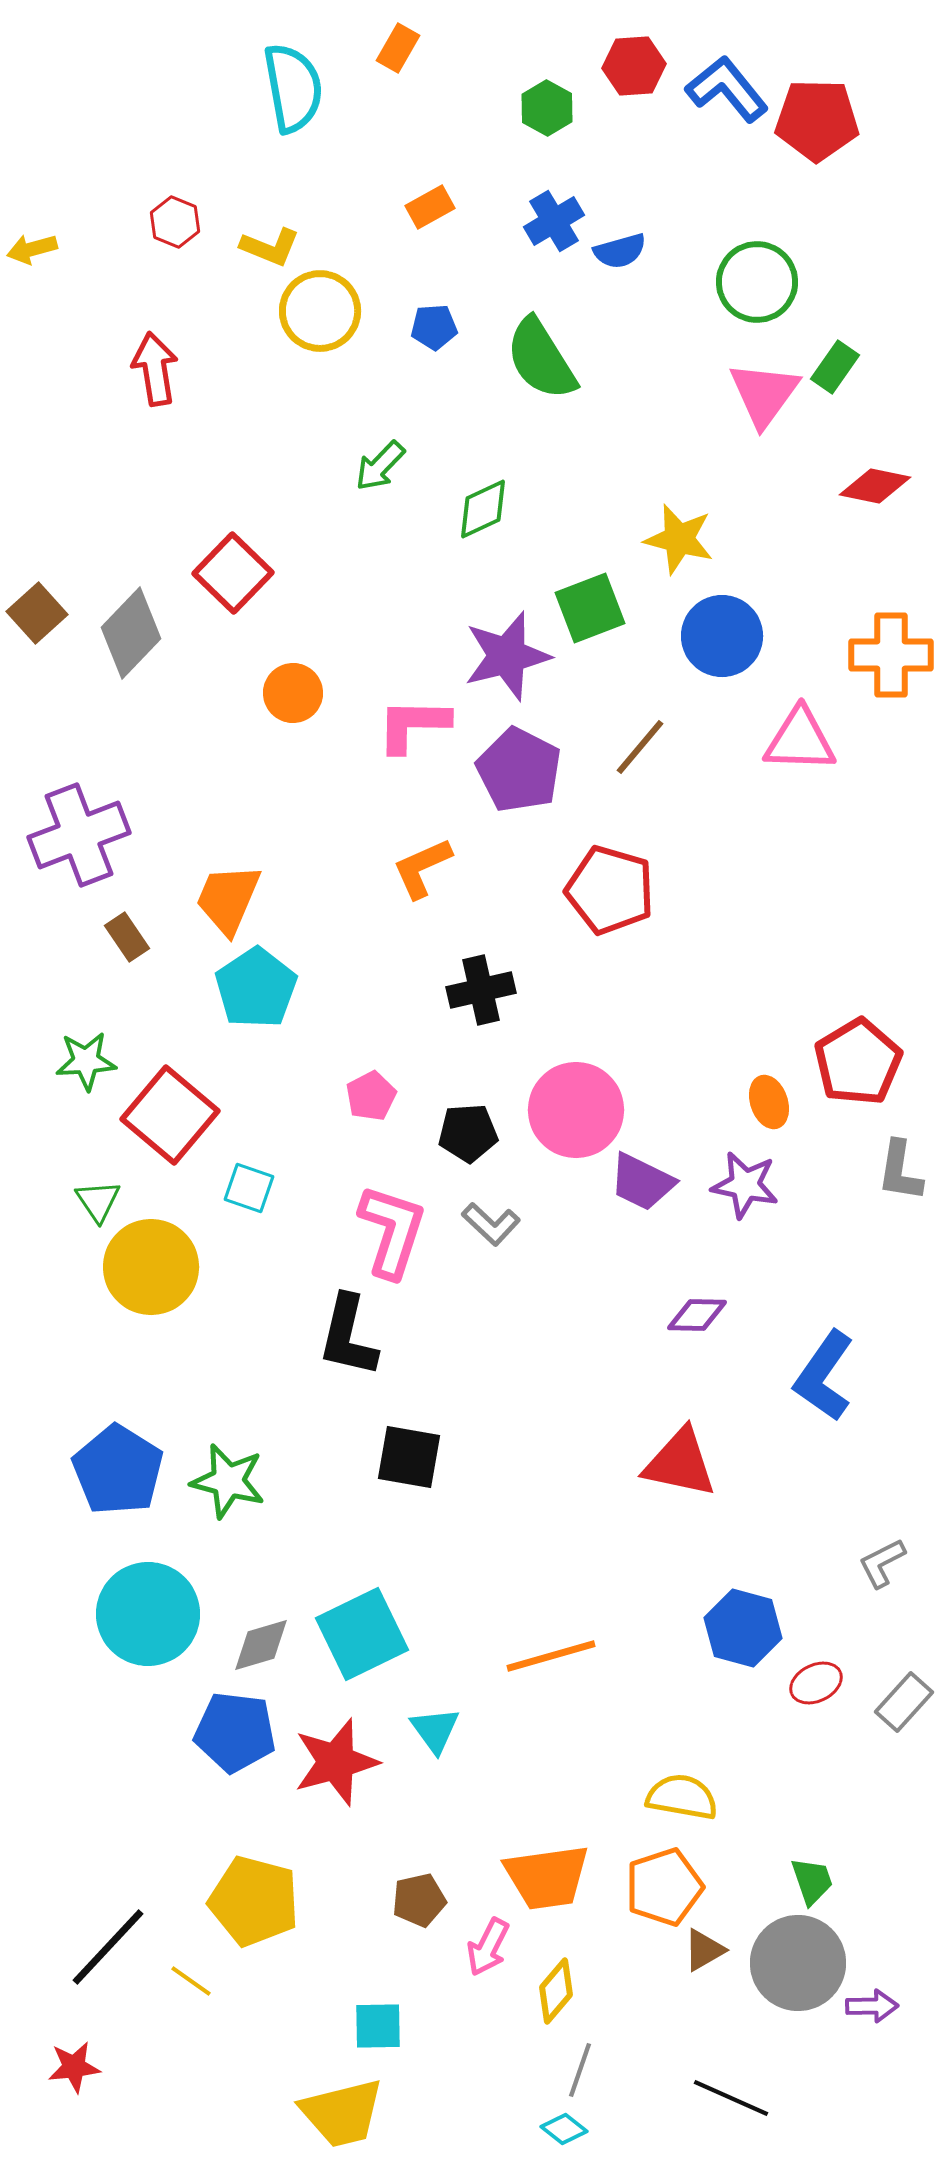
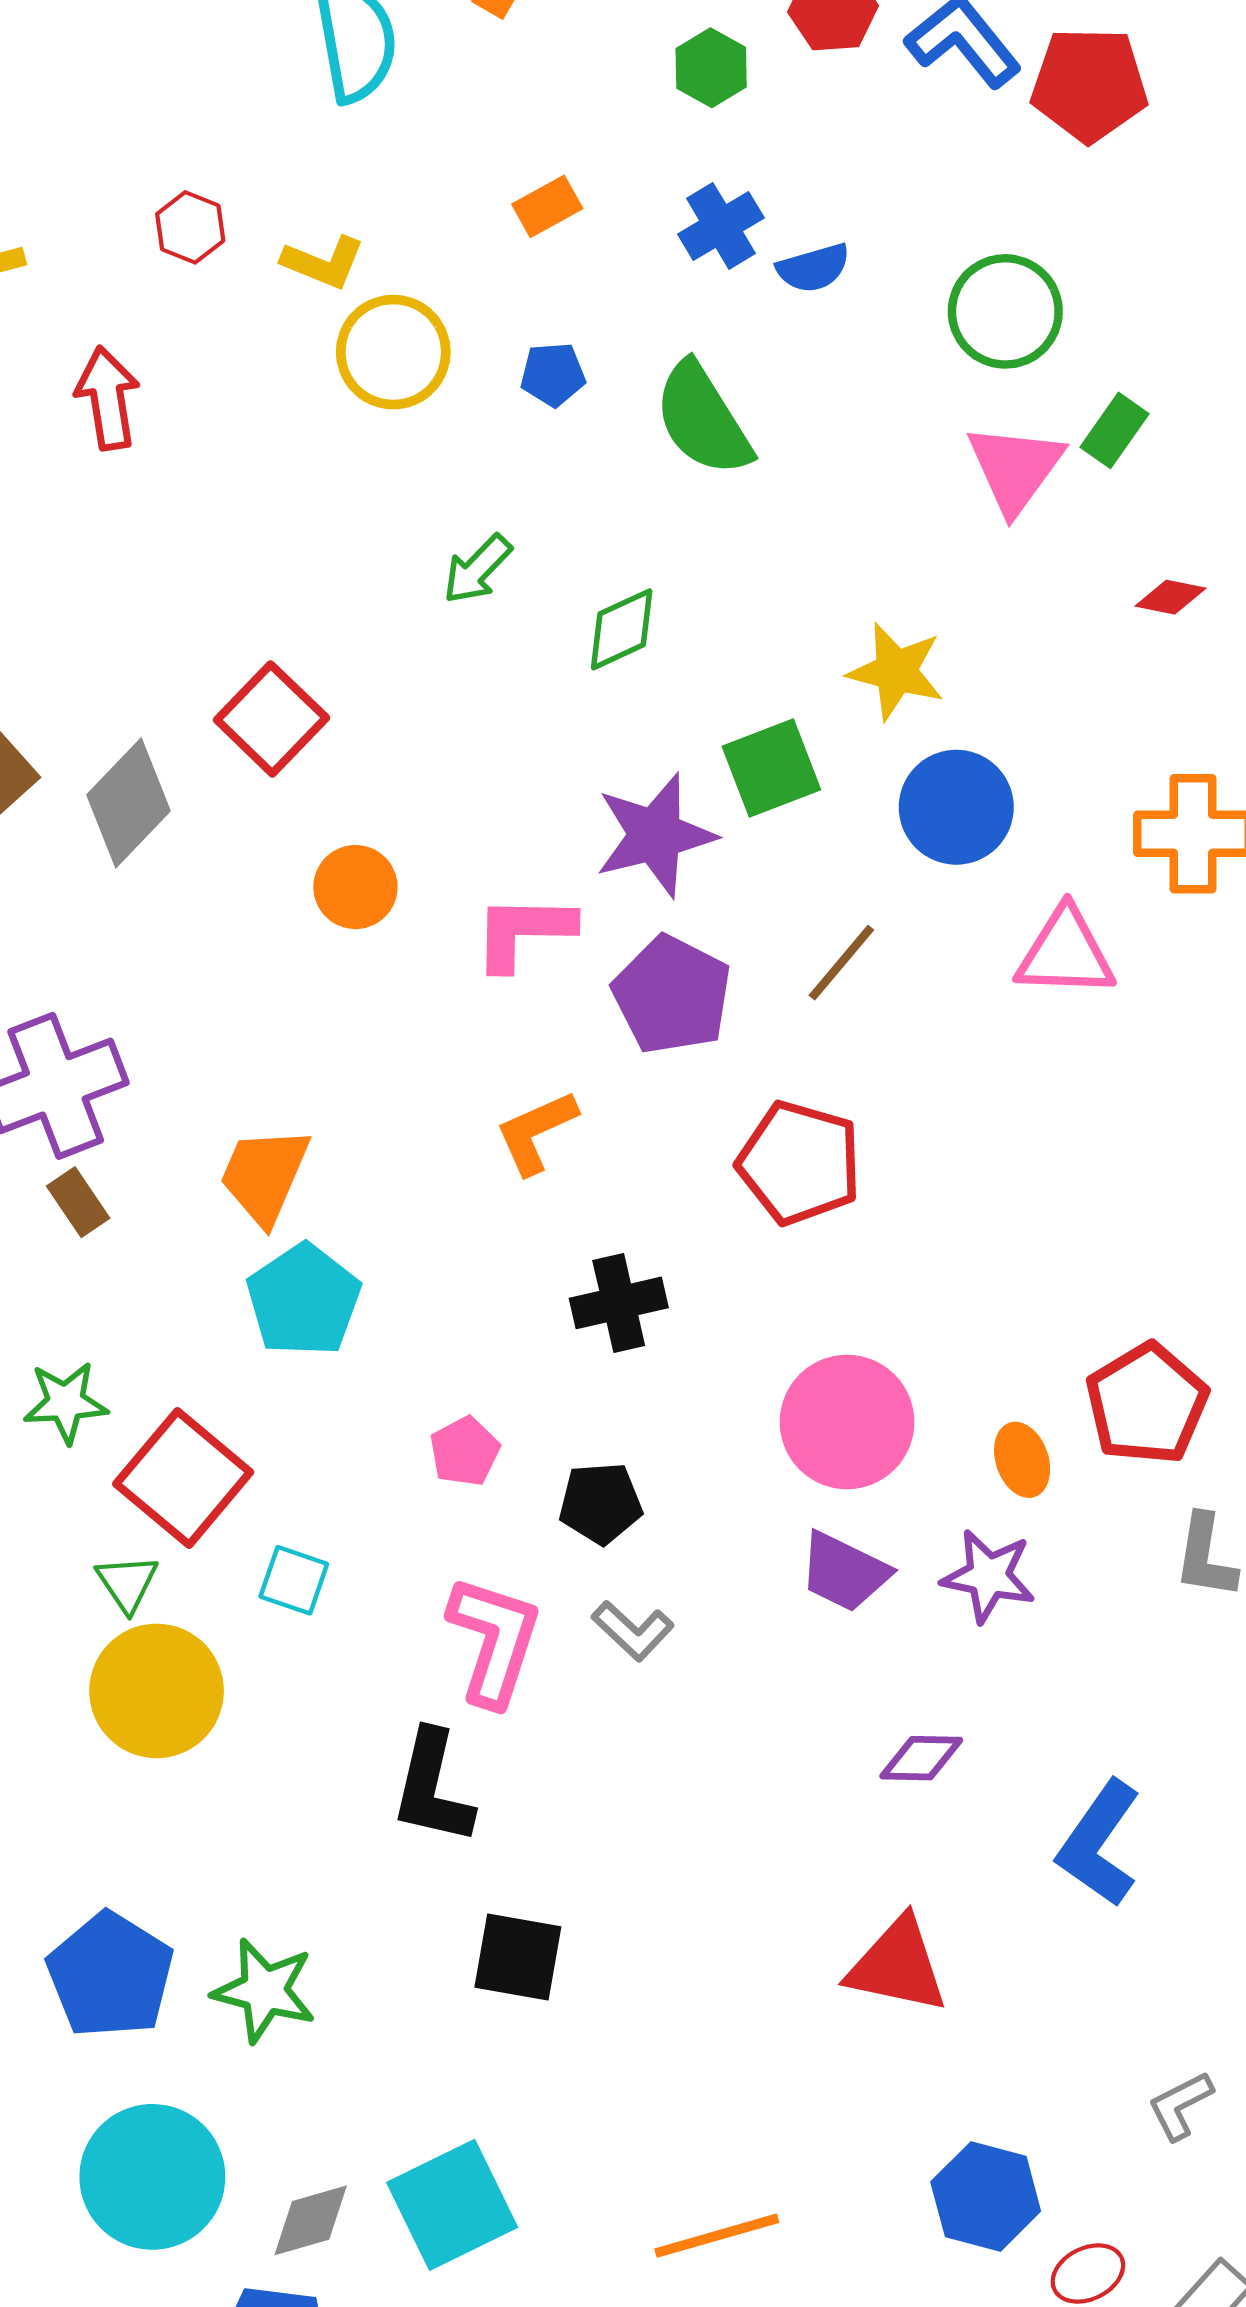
red arrow: (155, 369) -> (108, 398), moved
red diamond: (875, 486) -> (1171, 597), size x0.7
brown rectangle: (127, 937) -> (78, 1202), moved
pink circle: (576, 1110) -> (847, 1422), moved
green triangle: (98, 1201) -> (127, 1583), moved

